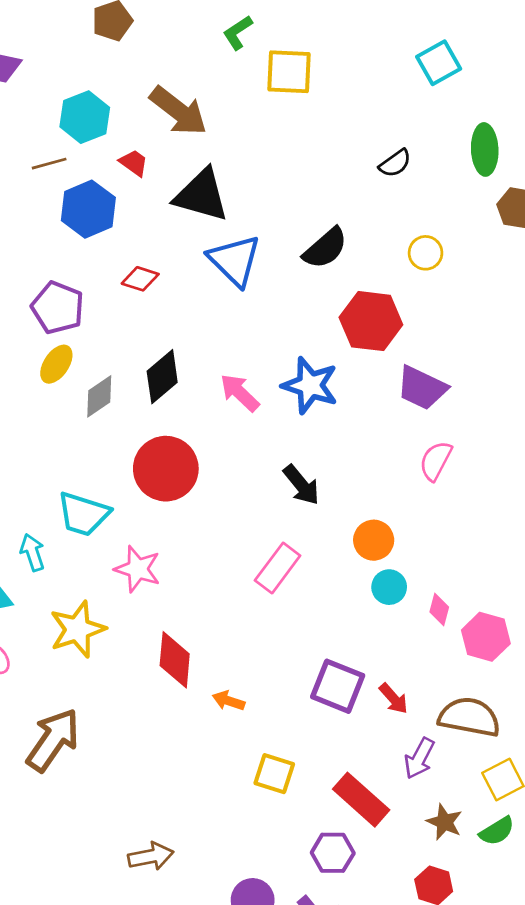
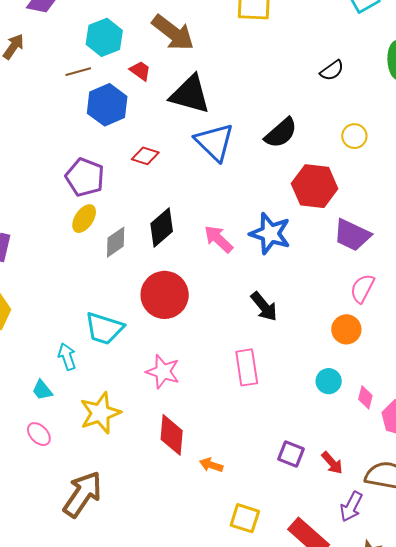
orange circle: (374, 540) -> (346, 329), moved
pink rectangle: (278, 568) -> (247, 367), turned -45
pink star: (138, 569) -> (163, 372), moved
purple square: (338, 686) -> (291, 454), size x0.7

